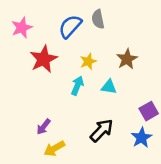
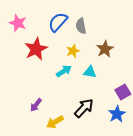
gray semicircle: (98, 19) -> (81, 26), moved
pink star: (22, 28) -> (18, 23), turned -30
cyan arrow: (77, 86) -> (64, 71), turned 35
yellow arrow: (54, 149) -> (55, 122), moved

